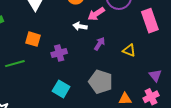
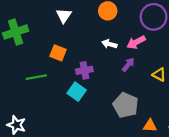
pink arrow: (96, 14) -> (136, 42), moved
cyan square: (61, 89) -> (77, 92), moved

